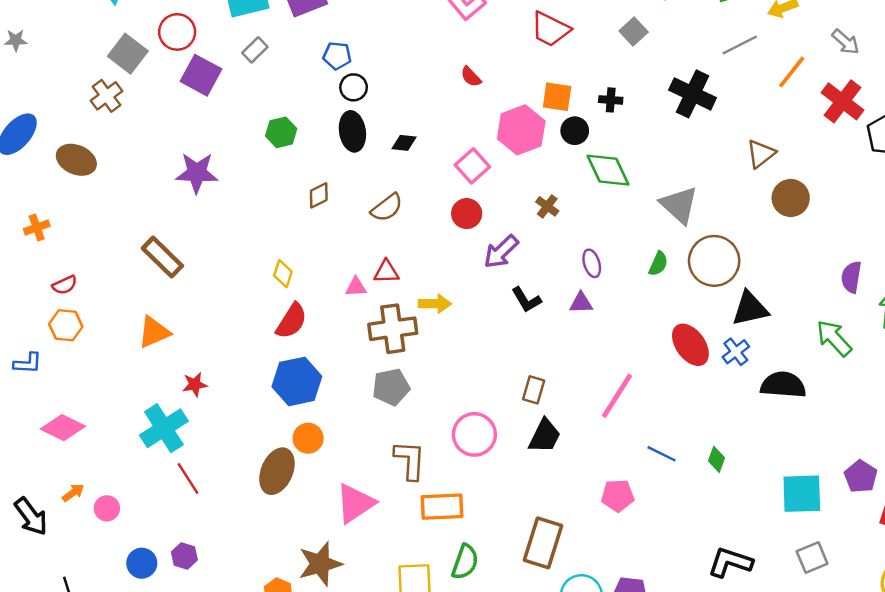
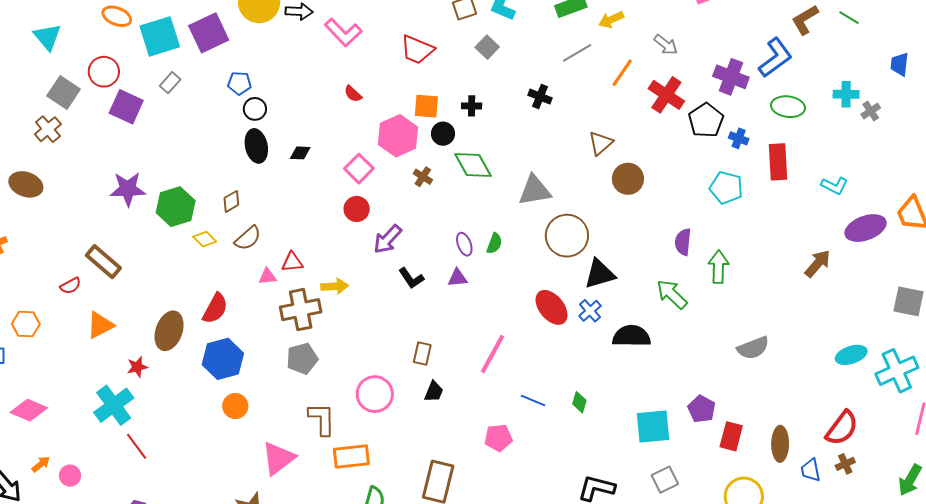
black cross: (693, 94) -> (540, 97), size x0.6
green hexagon: (281, 132) -> (176, 207), moved, size x1.5
gray triangle: (679, 205) -> (535, 190), turned -48
brown cross: (547, 206) -> (423, 177), moved
brown semicircle: (387, 208) -> (248, 238), moved
green semicircle: (658, 264) -> (494, 243), moved
yellow diamond: (283, 274) -> (205, 239), moved, turned -60
red semicircle: (65, 285) -> (70, 286), moved
black trapezoid: (545, 436) -> (434, 392), size x0.7
brown ellipse: (277, 471) -> (169, 331), moved

